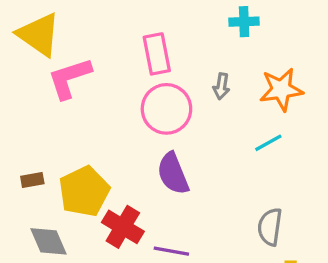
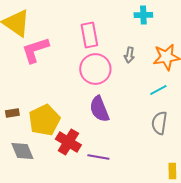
gray semicircle: (270, 227) -> (159, 123), moved

